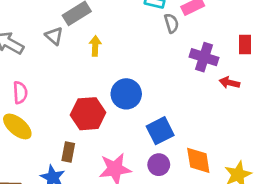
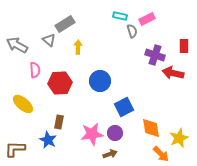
red arrow: (229, 83) -> (173, 73), size x1.5
pink semicircle: (20, 93) -> (35, 70), moved
red hexagon: (88, 114) -> (60, 83), moved
purple circle: (159, 165) -> (115, 133), moved

